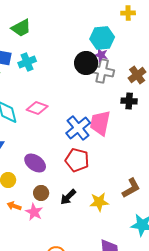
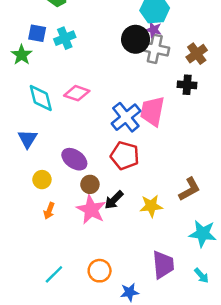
brown circle: (41, 193) -> (90, 184), moved
orange arrow: (14, 206) -> (49, 211), turned -88
pink star: (34, 212) -> (91, 210), moved, size x1.4

